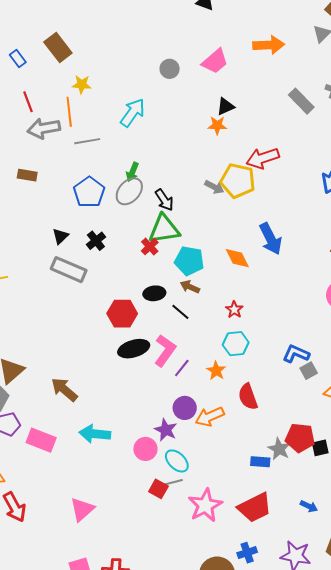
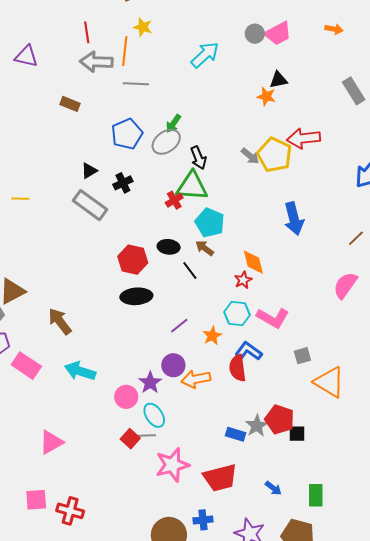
orange arrow: (269, 45) -> (334, 29), size x0.6
gray circle: (170, 69) -> (255, 34), moved
cyan arrow: (133, 113) -> (205, 55), moved
orange diamond: (237, 258) -> (253, 262), moved
pink L-shape: (165, 351) -> (273, 318), moved, turned 72
blue L-shape: (296, 354) -> (249, 351), moved

